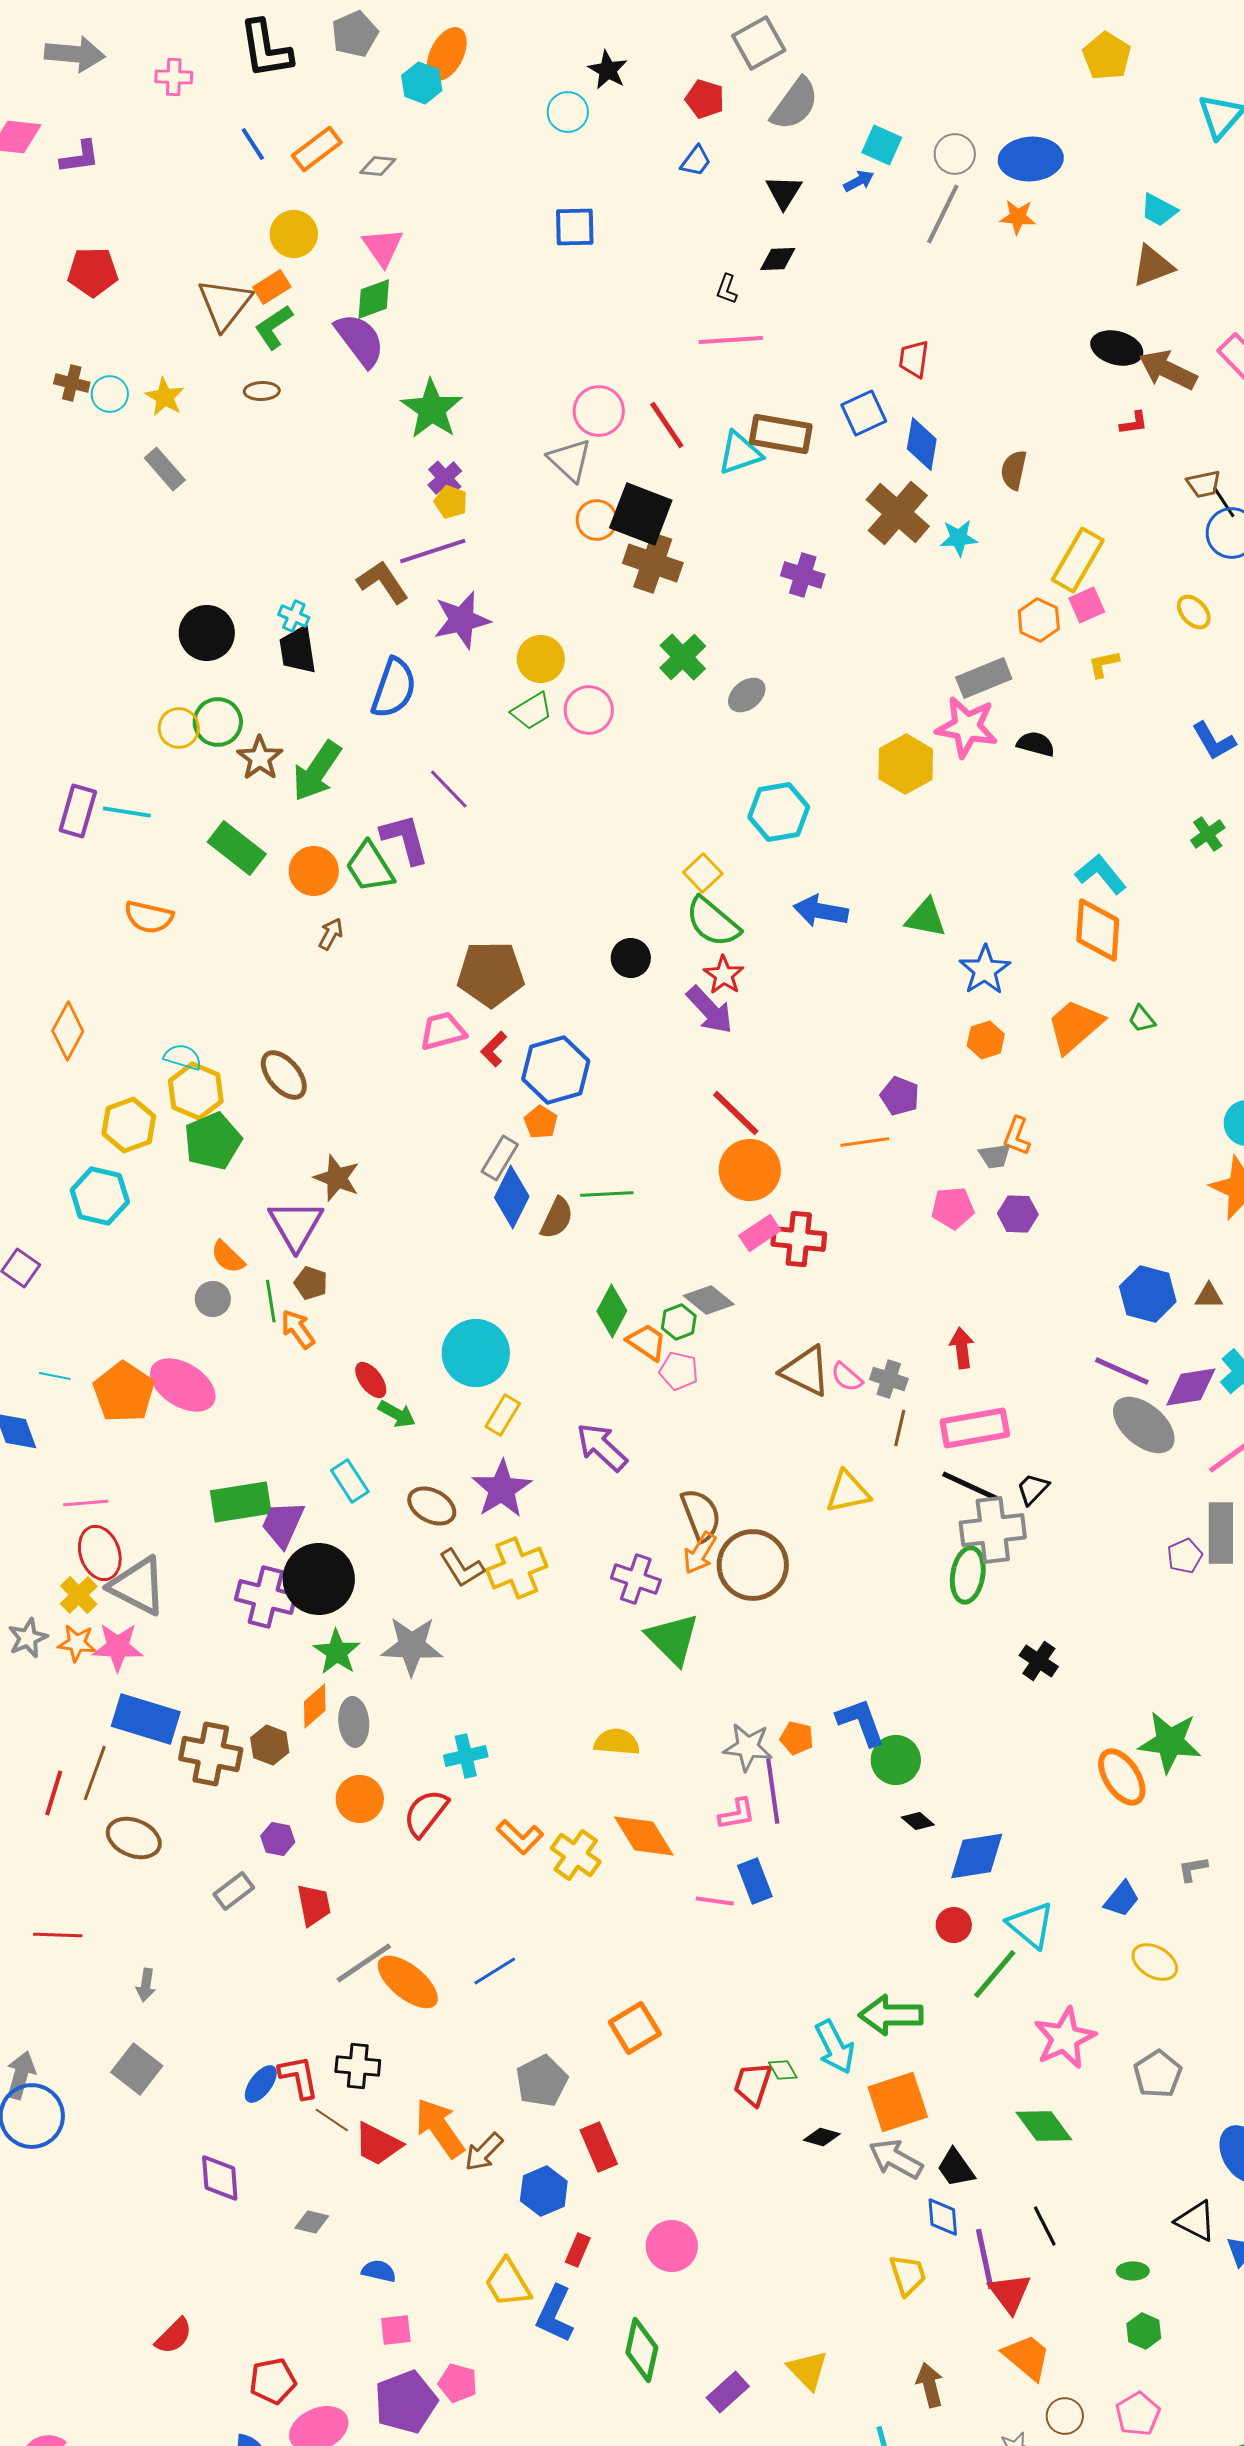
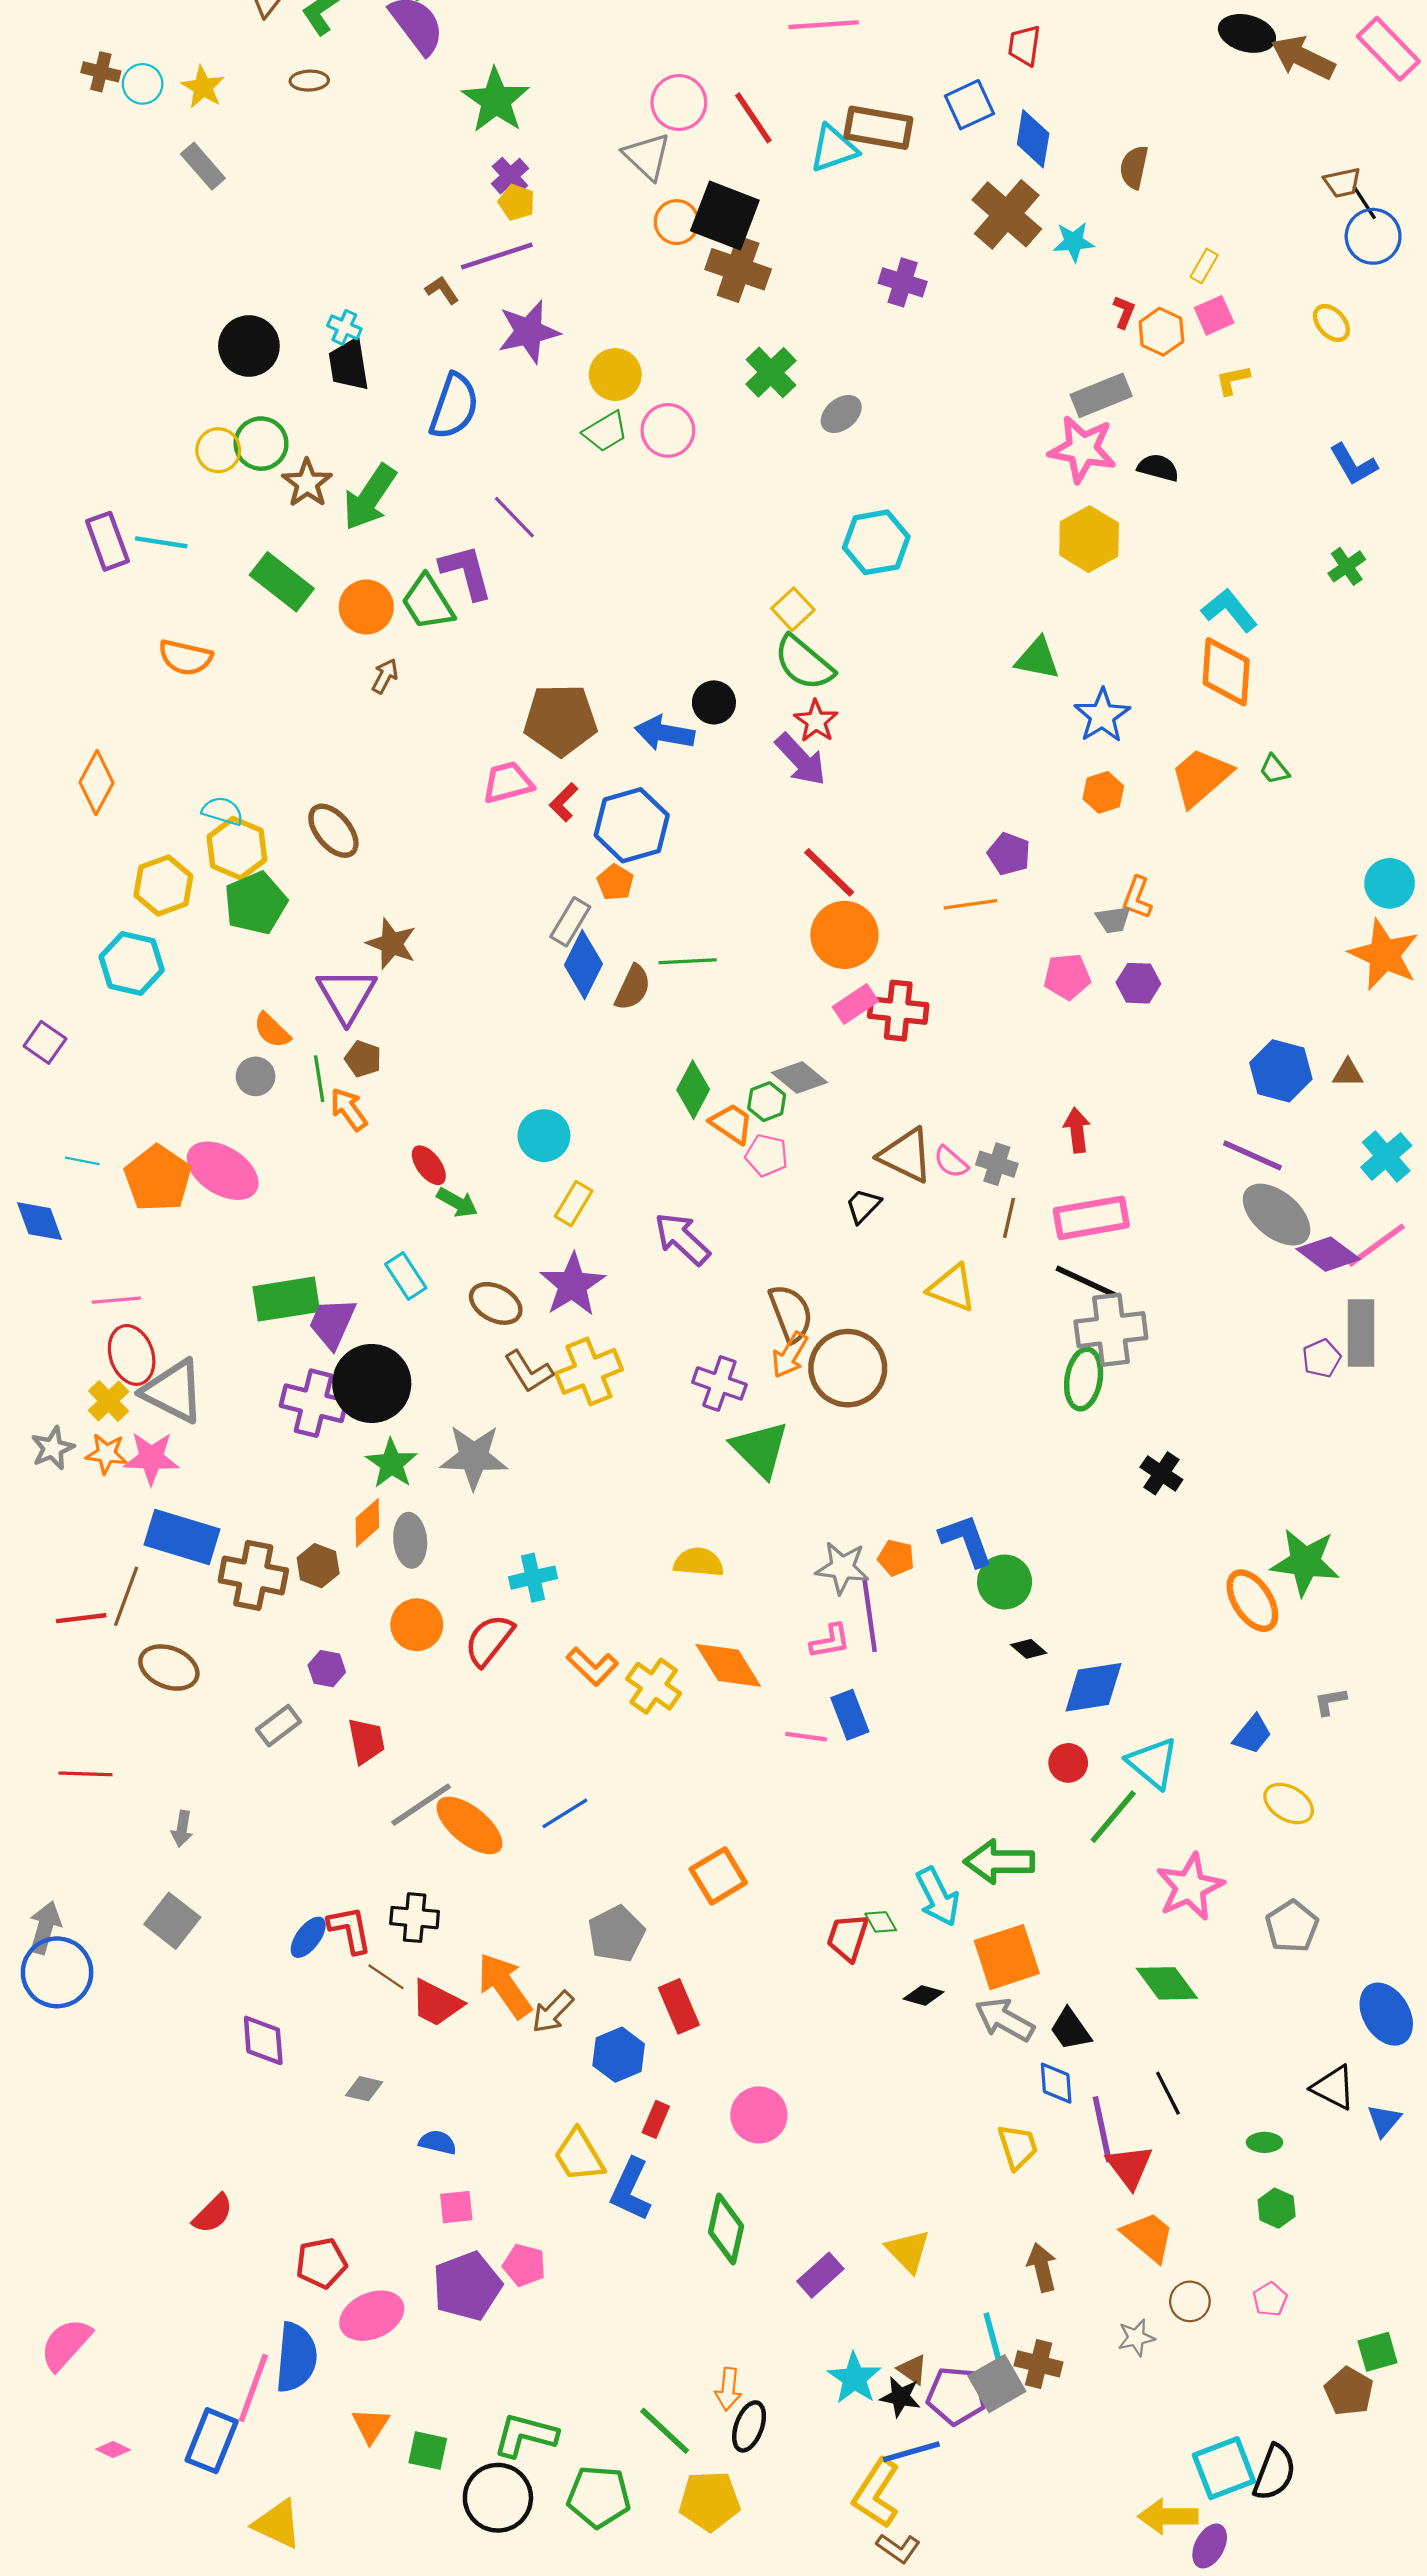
red L-shape: (1134, 423) -> (1124, 312), moved, turned -60
yellow rectangle: (1078, 560) -> (1204, 266), size x0.5
brown L-shape: (383, 582) -> (442, 290), size x0.6
yellow hexagon: (906, 764) -> (1089, 539), moved
purple rectangle: (78, 811) -> (107, 541), turned -36
blue arrow: (821, 911) -> (665, 733), moved
cyan circle: (476, 1353) -> (544, 1136), size x0.7
purple diamond: (1191, 1387) -> (1328, 1254), moved, turned 46
black trapezoid: (1033, 1489) -> (863, 1206), moved
yellow triangle: (848, 1492) -> (952, 1288), turned 33
red line: (54, 1793) -> (81, 1618), turned 66
pink pentagon: (1138, 2414) -> (1270, 2299), size x0.7

